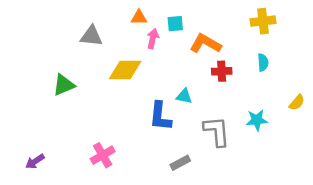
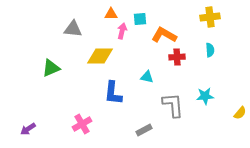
yellow semicircle: (297, 103) -> (240, 113), moved
blue L-shape: (160, 116) -> (113, 93), moved

